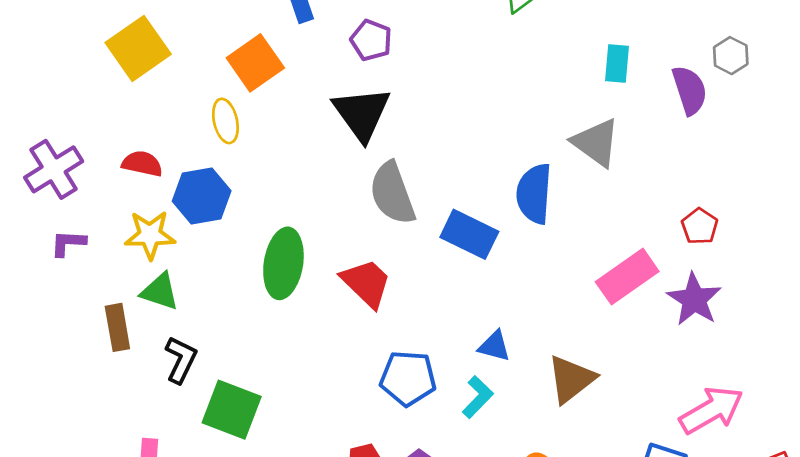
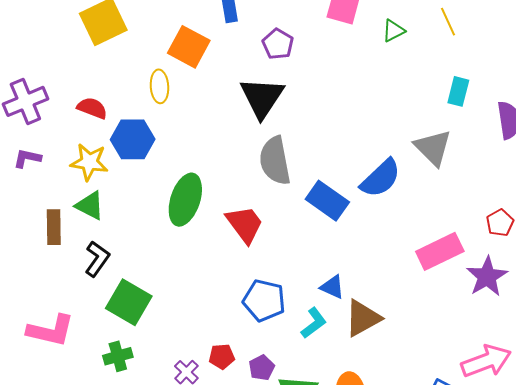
orange square: (255, 63) -> (189, 47), turned -36
blue semicircle: (534, 194) -> (381, 178), turned -147
brown triangle: (571, 379) -> (363, 318), moved

